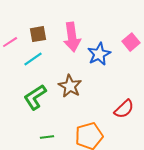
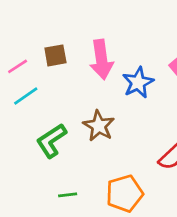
cyan line: (33, 59) -> (26, 96), moved

